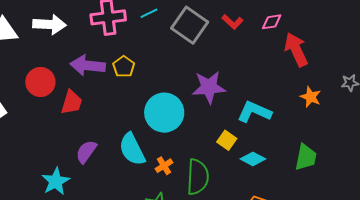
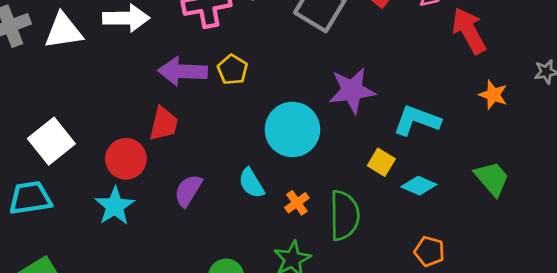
red circle: (40, 82) -> (126, 159), moved
cyan semicircle: (132, 149) -> (251, 183), size x0.7
green trapezoid: (306, 157) -> (492, 179), turned -48
cyan star: (56, 181) -> (115, 206), moved

